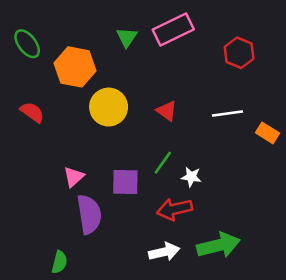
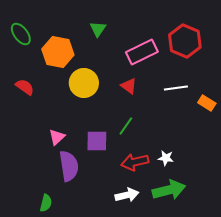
pink rectangle: (173, 29) -> (142, 52), moved
red hexagon: (239, 53) -> (185, 41), size x1.4
white star: (191, 177) -> (166, 158), moved

